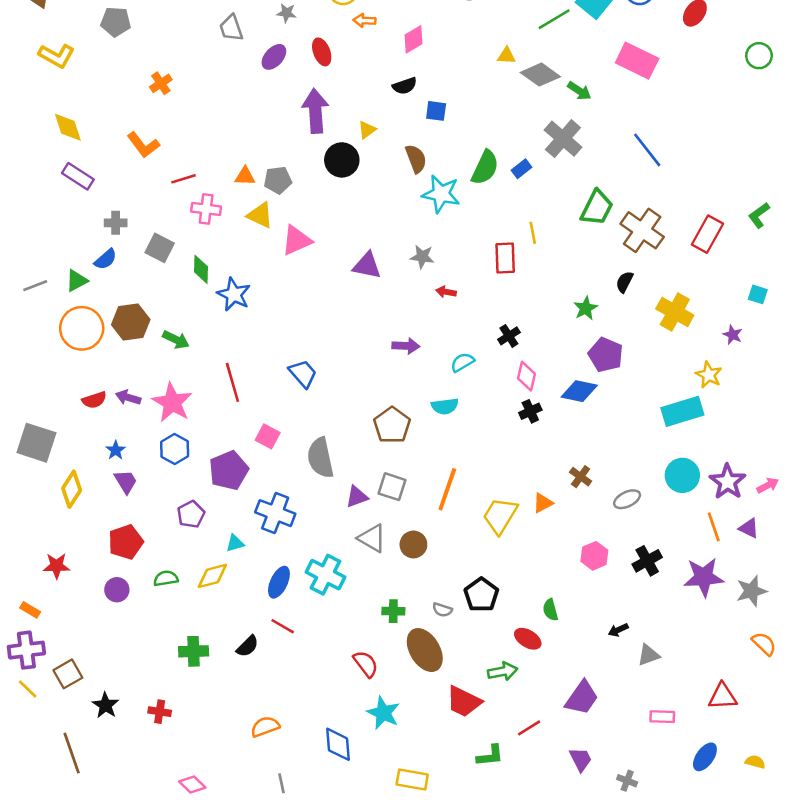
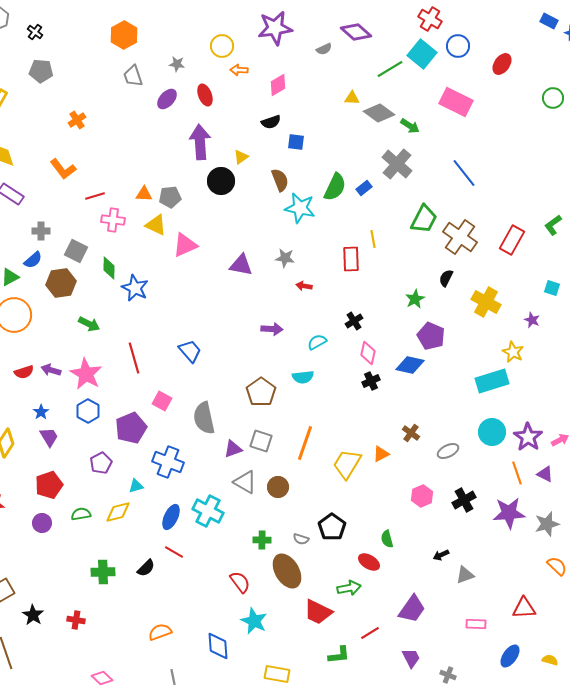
brown hexagon: (131, 322) -> (61, 283), moved

